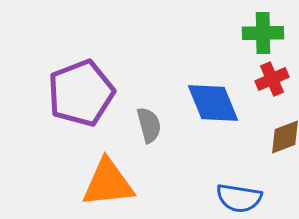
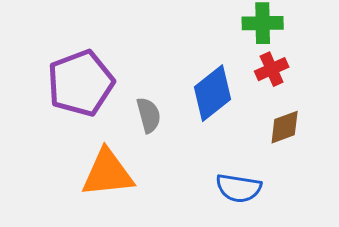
blue diamond: (213, 103) -> (213, 93), turned 74

